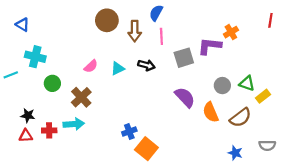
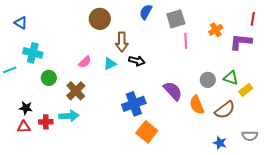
brown arrow: (135, 31) -> (122, 42), moved
pink line: (161, 36) -> (186, 41), moved
purple L-shape: (210, 46) -> (241, 42), moved
gray square: (184, 58) -> (176, 19), moved
blue cross: (129, 131) -> (134, 104), moved, size x1.6
orange square: (146, 149) -> (147, 132), moved

